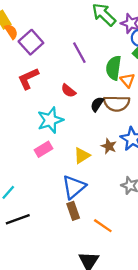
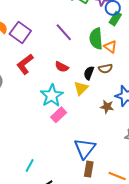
brown semicircle: (117, 103) -> (105, 69), size x0.6
pink rectangle: (43, 149) -> (59, 115), moved
yellow triangle: (82, 156) -> (81, 88), moved
brown rectangle: (73, 211) -> (89, 169), turned 42

